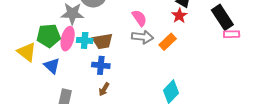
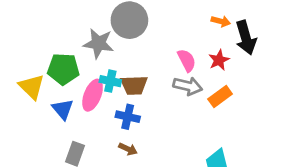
red star: (179, 16) -> (219, 60), moved
pink ellipse: (68, 39) -> (93, 95), moved
brown arrow: (104, 89) -> (128, 149), turned -104

